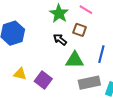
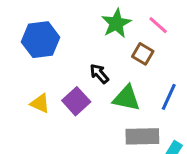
black arrow: (60, 40) -> (99, 74), moved
purple square: (43, 80) -> (76, 101), moved

